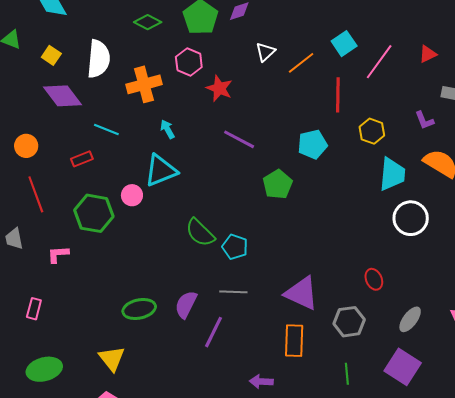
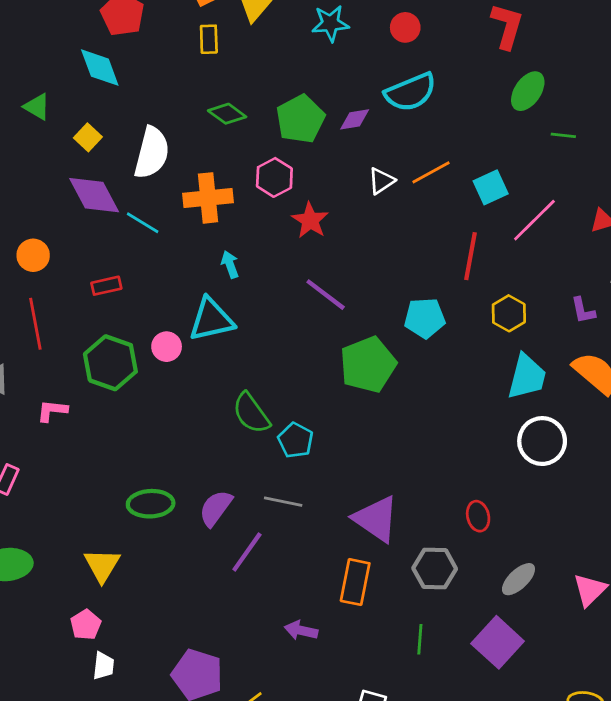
orange line: (301, 63) -> (431, 172), moved
cyan line: (106, 130) -> (143, 223), moved
green pentagon: (278, 184) -> (368, 365), size x1.4

